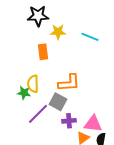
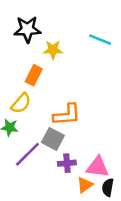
cyan line: (90, 37) -> (100, 40), moved
orange rectangle: (43, 52) -> (34, 75), turned 35
yellow semicircle: (33, 84) -> (21, 103), moved, turned -138

